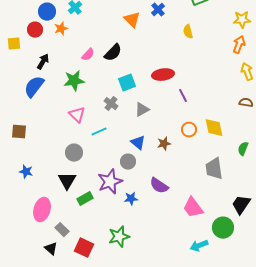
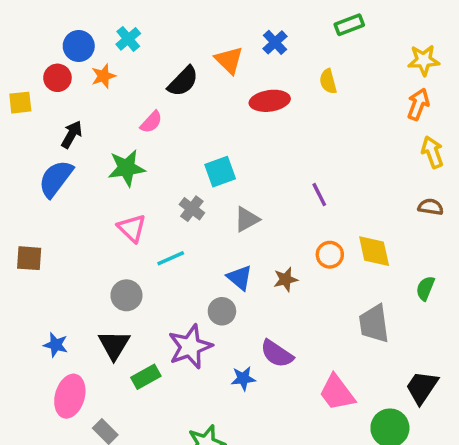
black semicircle: (113, 53) -> (183, 81), moved
red ellipse: (163, 75) -> (270, 101), moved
blue star: (26, 172) -> (56, 345), moved
blue star: (131, 199) -> (243, 378), moved

